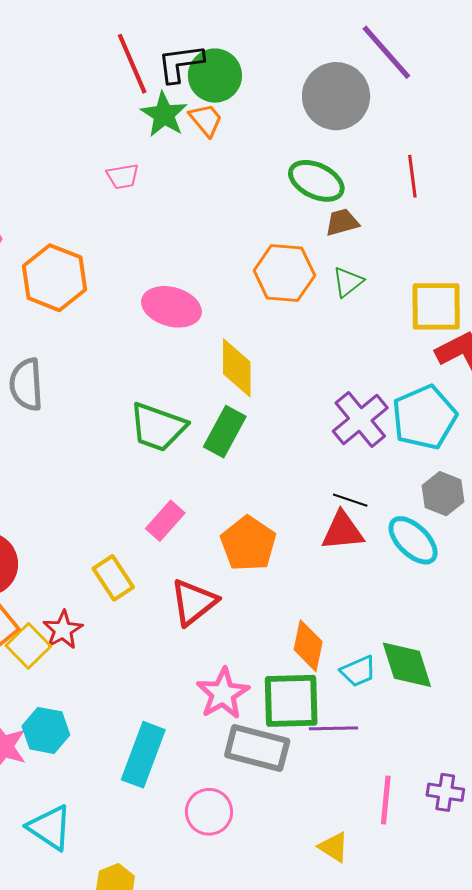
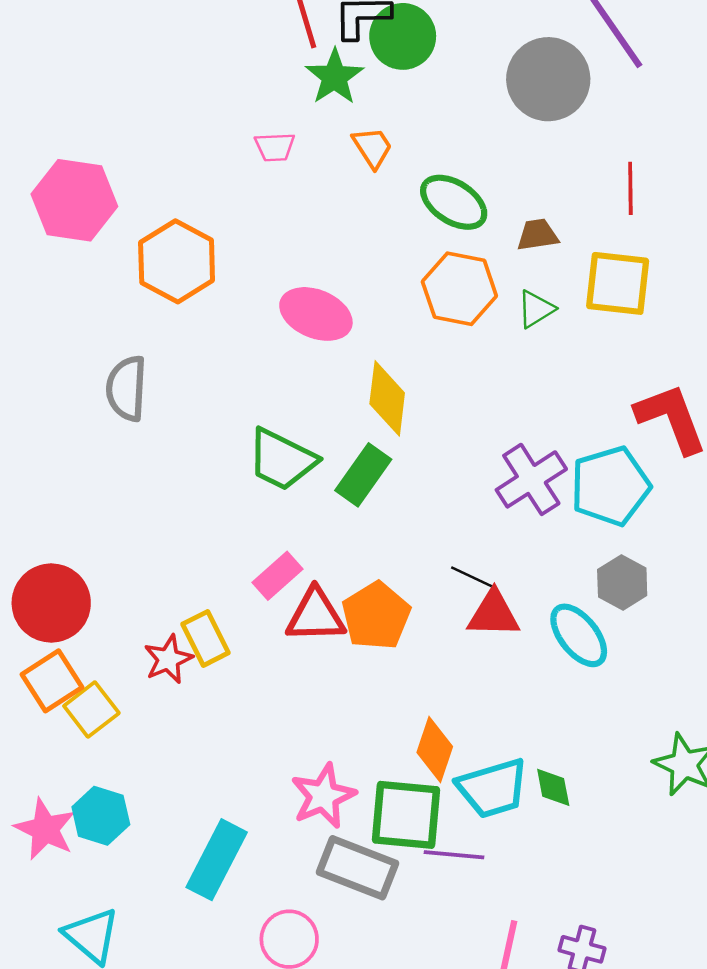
orange trapezoid: (206, 120) -> (372, 147), moved
green ellipse: (316, 181) -> (454, 202), moved
yellow square: (436, 306) -> (618, 283), moved
black line: (350, 500) -> (471, 577), moved
red triangle: (194, 602) -> (316, 615), moved, turned 30
red star: (63, 630) -> (168, 659), moved
green diamond: (407, 665) -> (553, 787), size x0.6
cyan trapezoid: (358, 671) -> (493, 788), size x1.6

